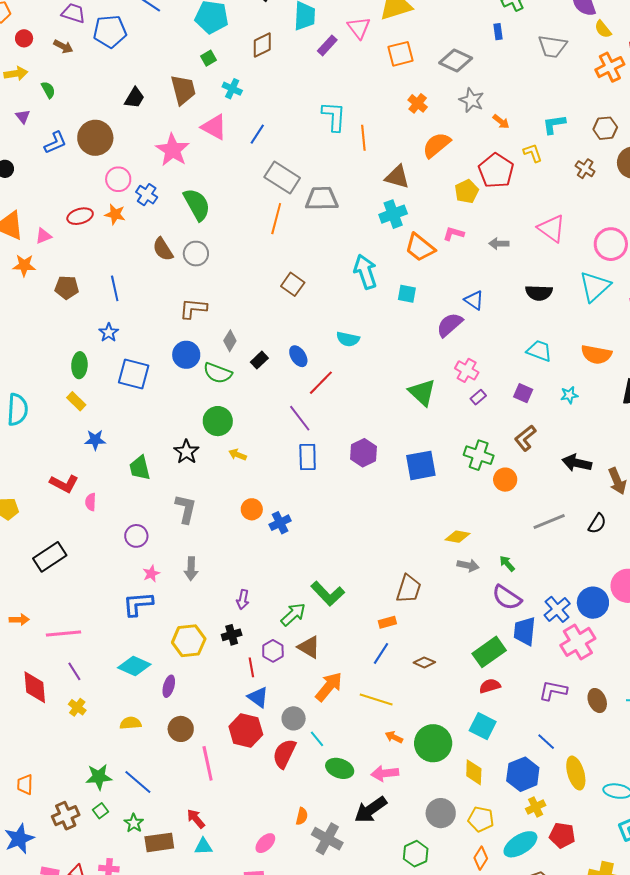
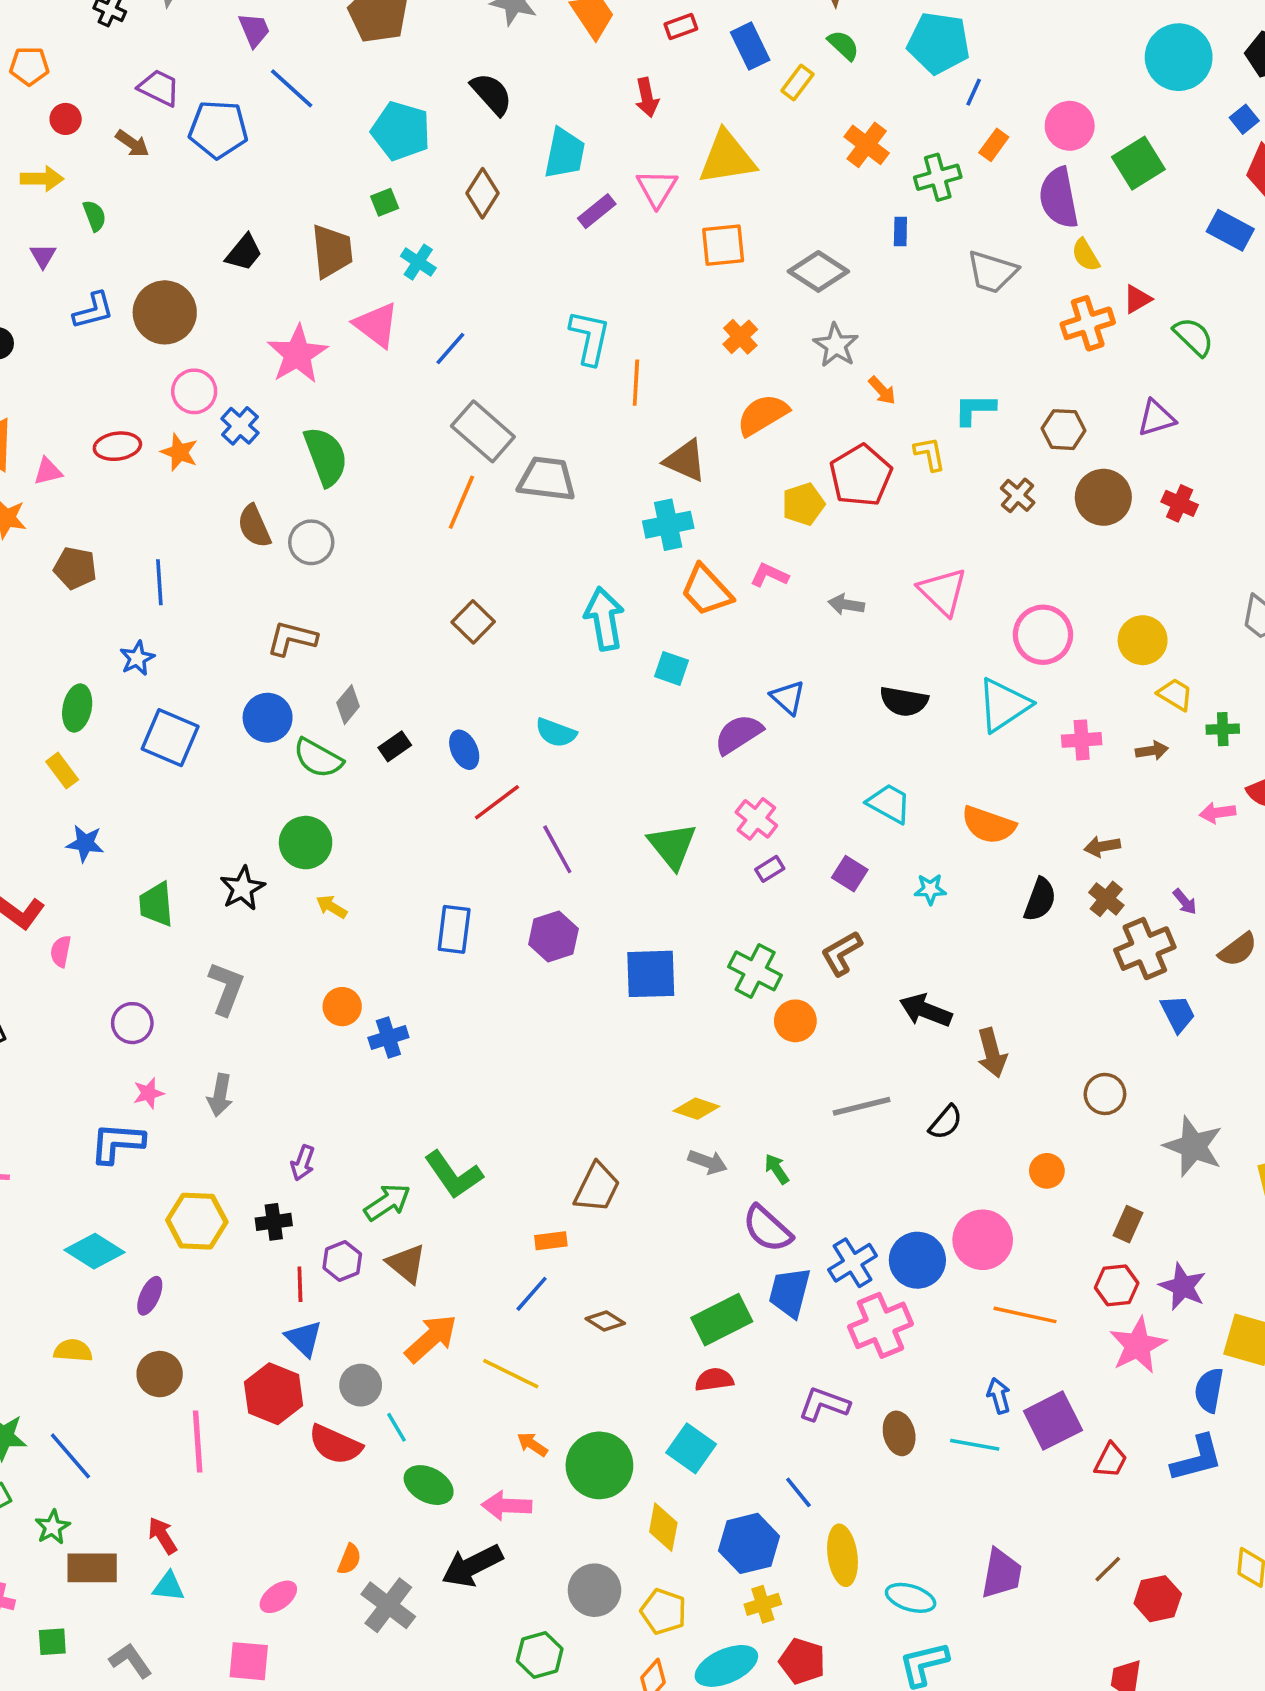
brown diamond: (262, 45) -> (483, 193), turned -40
purple line: (300, 418) -> (557, 849), moved
red semicircle: (284, 754) -> (335, 1445), turned -100

